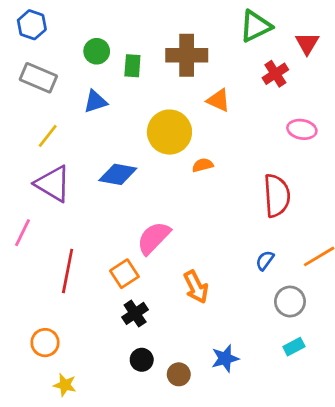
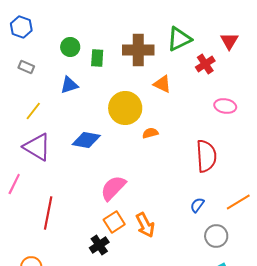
green triangle: (256, 26) -> (179, 39), moved
gray rectangle: (38, 78) -> (26, 67), size x0.6
orange square: (124, 274) -> (114, 222), moved

